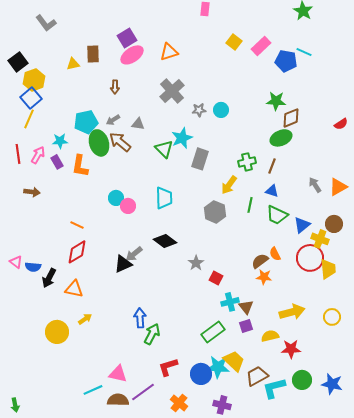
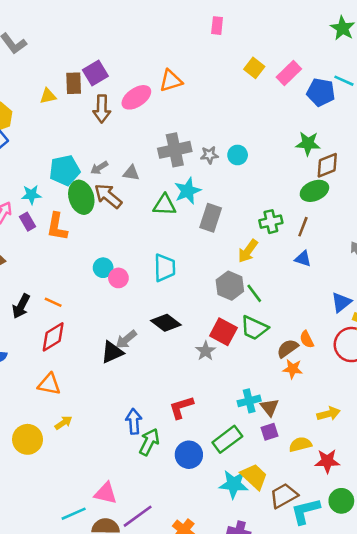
purple square: (127, 38) -> (95, 73), moved
pink ellipse: (132, 55) -> (136, 97), moved
brown arrow: (115, 87) -> (102, 109), moved, size x1.5
gray cross: (172, 91) -> (175, 150), moved, turned 30
green triangle: (164, 149) -> (165, 205), turned -42
green line: (250, 205) -> (254, 293), moved, turned -49
green trapezoid: (277, 215) -> (254, 328), moved
black arrow: (49, 278) -> (21, 306), moved
red square: (216, 278) -> (223, 332), moved, size x1.5
yellow arrow: (292, 312) -> (329, 414), size x0.7
red L-shape: (168, 367) -> (181, 407), moved
blue circle: (201, 374) -> (189, 455), moved

